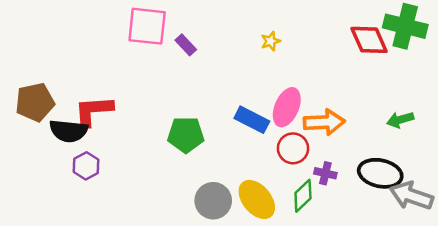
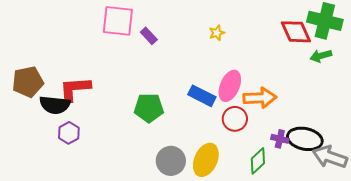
green arrow: (400, 120) -> (321, 56), moved
purple cross: (325, 173) -> (280, 139), moved
green diamond: (303, 196) -> (258, 161), moved
yellow ellipse: (257, 199) -> (206, 160), turned 64

